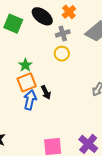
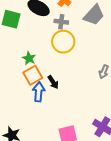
gray cross: (63, 33) -> (61, 22), turned 32
yellow circle: (62, 54) -> (63, 42), size x1.5

